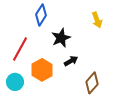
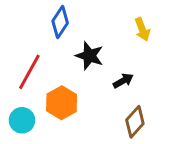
black star: (61, 38) -> (89, 56), turned -30
black arrow: (71, 61) -> (123, 81), moved

